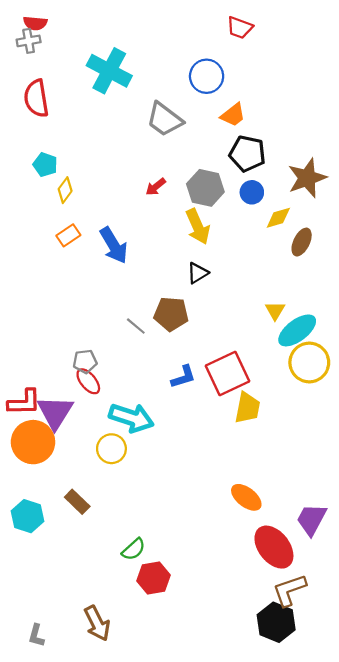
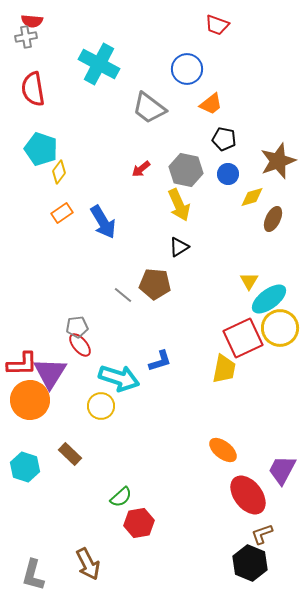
black pentagon: (247, 154) -> (224, 139), size x0.7
cyan pentagon: (45, 165) -> (41, 149), size x1.5
red square: (228, 374) -> (243, 338), moved
blue L-shape: (183, 377) -> (160, 361), moved
brown L-shape: (289, 590) -> (262, 534), size x0.7
gray L-shape: (36, 635) -> (33, 575), size x1.5

